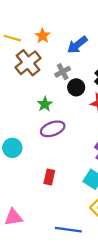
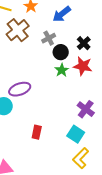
green star: (45, 104) -> (62, 70), moved
purple ellipse: (53, 129) -> (20, 89), moved

